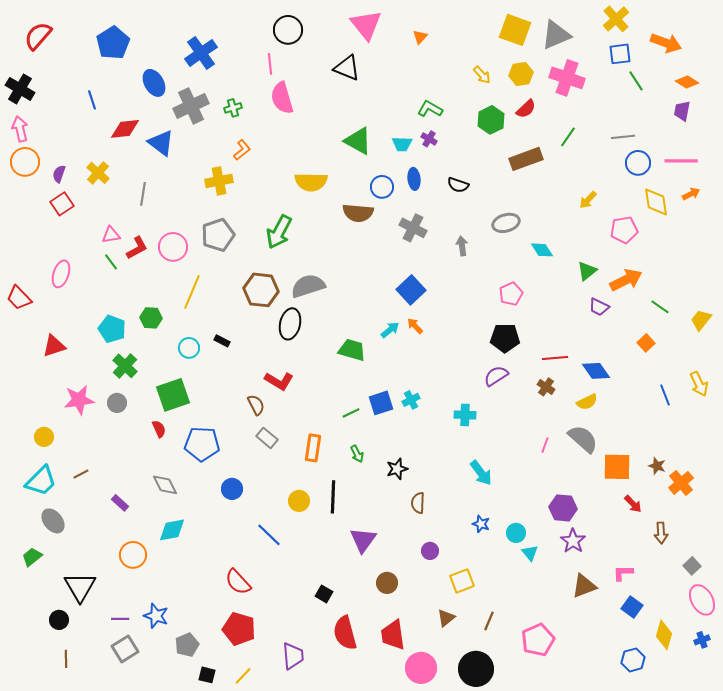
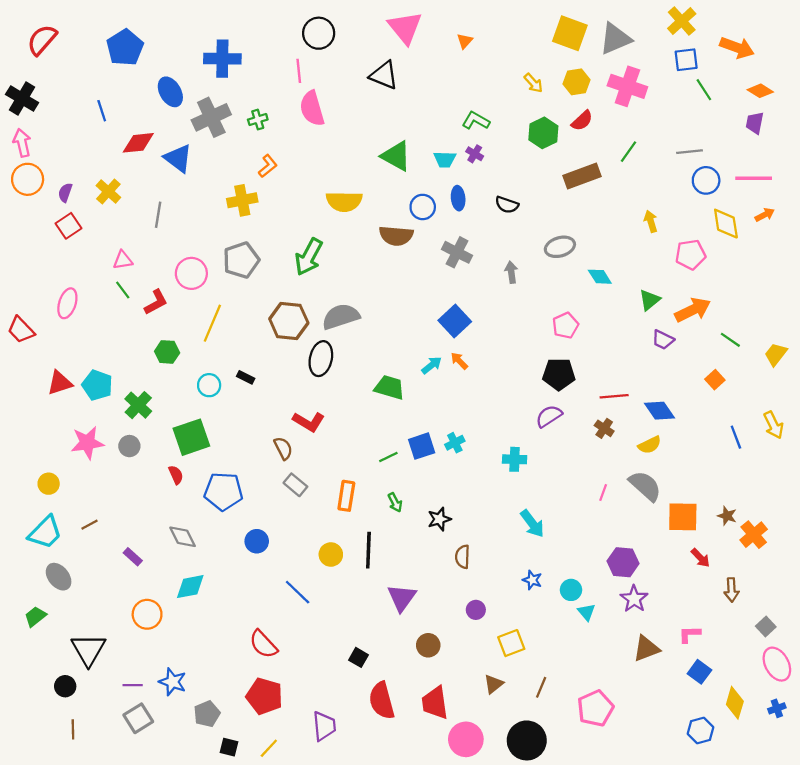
blue cross: (201, 53) -> (222, 59), turned 36
yellow arrow: (588, 200) -> (651, 221), turned 120
red L-shape: (137, 248) -> (156, 302), moved
cyan pentagon: (112, 329) -> (97, 385), moved

